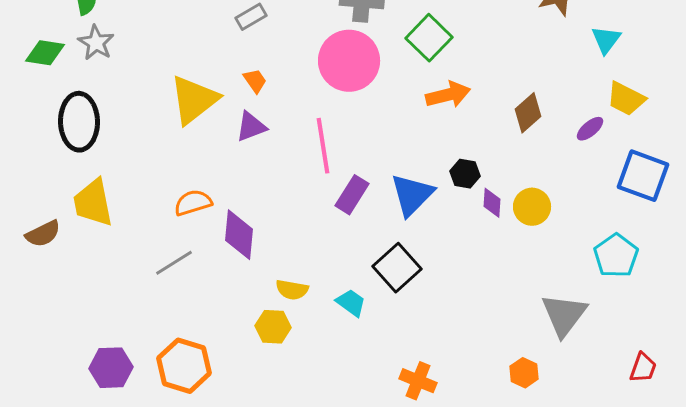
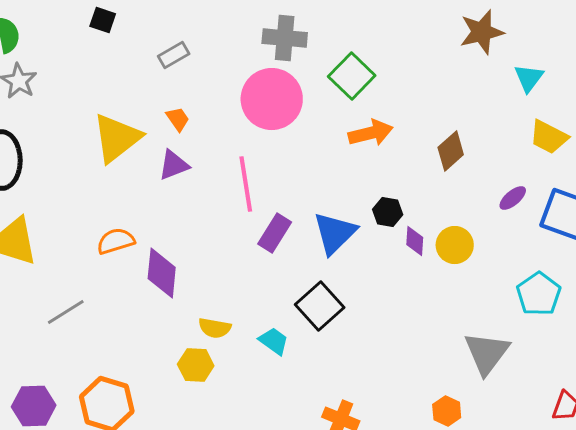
purple ellipse: (590, 129) -> (513, 198), moved
gray line: (174, 263) -> (66, 312), moved

